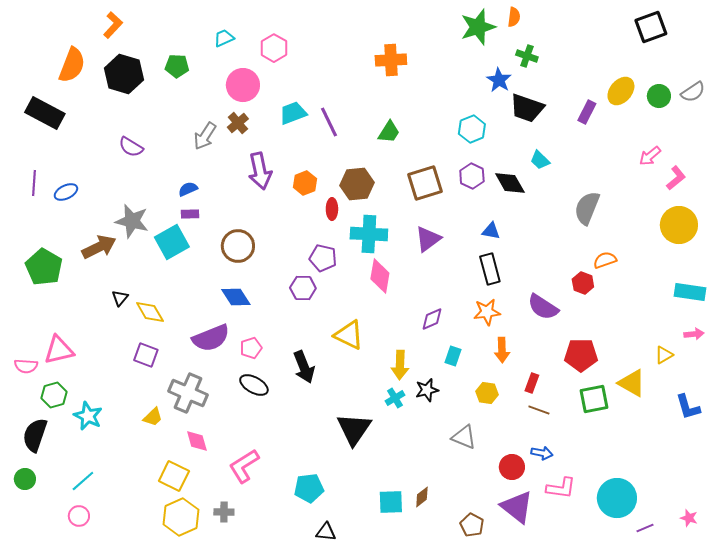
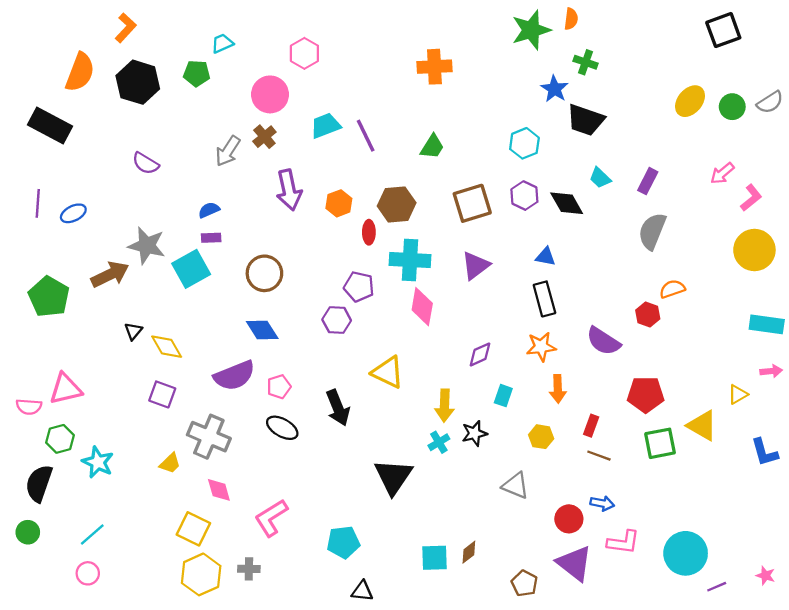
cyan trapezoid: (224, 38) -> (222, 43), moved
purple rectangle: (587, 112) -> (648, 181), moved

